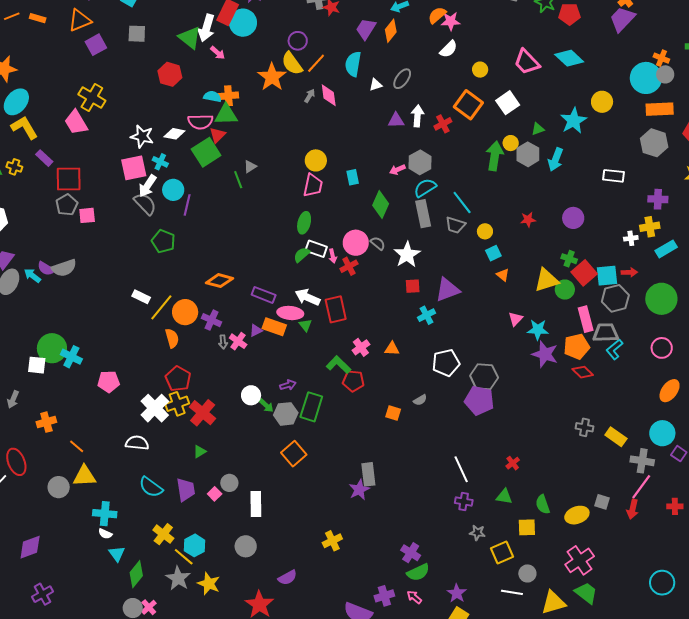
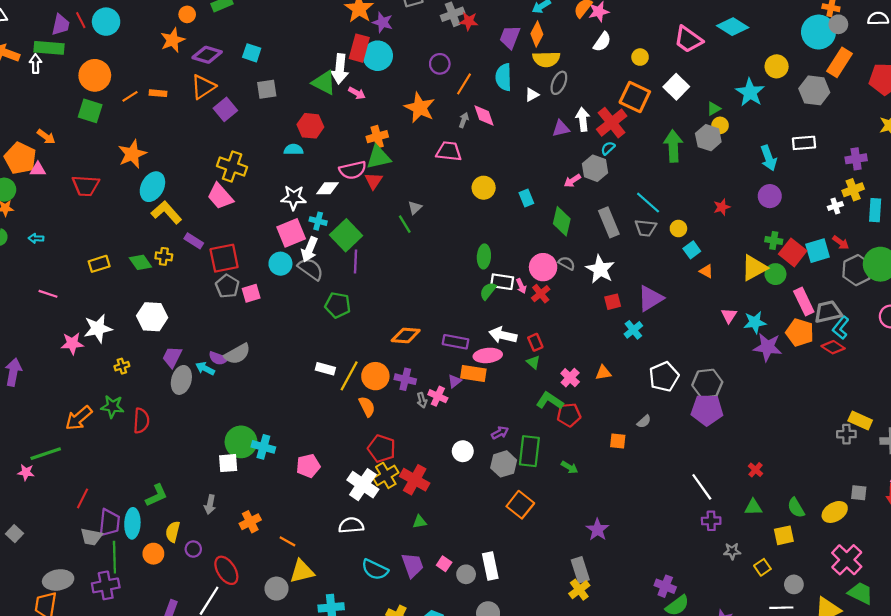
yellow semicircle: (292, 63) -> (546, 59), moved, turned -45
cyan semicircle: (212, 97) -> (293, 150), moved
orange rectangle: (660, 109) -> (839, 62), turned -44
red cross: (443, 124) -> (612, 123), size x1.6
yellow circle: (511, 143) -> (720, 125), moved
gray hexagon: (654, 143) -> (814, 90), moved
green square: (206, 152) -> (346, 235), moved
cyan arrow: (556, 159) -> (769, 158), moved, turned -30
pink trapezoid: (313, 185) -> (449, 151), moved, turned -85
cyan semicircle: (425, 188) -> (608, 148), moved, size x0.6
cyan circle: (173, 190) -> (280, 264), moved
cyan rectangle: (666, 249) -> (875, 210), turned -45
red arrow: (629, 272) -> (841, 243), turned 49
gray hexagon: (615, 298) -> (857, 270), moved
red rectangle: (336, 309) -> (535, 342), size x0.6
green triangle: (305, 325) -> (533, 362), moved
orange pentagon: (577, 347) -> (800, 332), turned -30
red diamond: (583, 372) -> (833, 347), moved
green arrow: (266, 405) -> (569, 467), moved
gray cross: (585, 427) -> (846, 434), moved
green triangle: (200, 452) -> (420, 522), turned 32
gray rectangle: (368, 474) -> (580, 570), moved
gray circle: (229, 483) -> (466, 574), moved
yellow square: (502, 553) -> (762, 567), size x0.7

